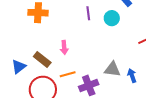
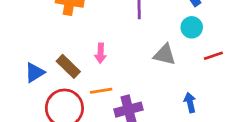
cyan circle: (112, 18) -> (192, 27), moved
gray triangle: (112, 69) -> (165, 55), moved

